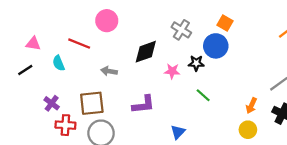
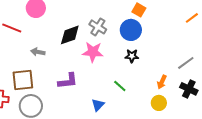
gray cross: (181, 30) -> (98, 27), moved
black star: (196, 63) -> (132, 56), moved
pink star: (172, 71) -> (93, 52), size x1.5
green line: (203, 95) -> (120, 86), moved

